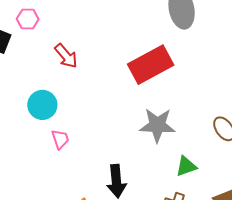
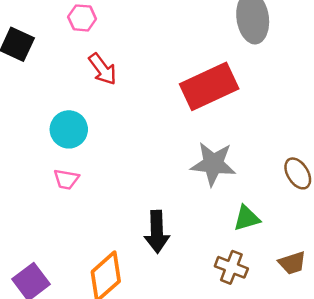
pink hexagon: (28, 19) -> (82, 18), moved
pink trapezoid: (60, 139) -> (66, 179), moved, turned 115

